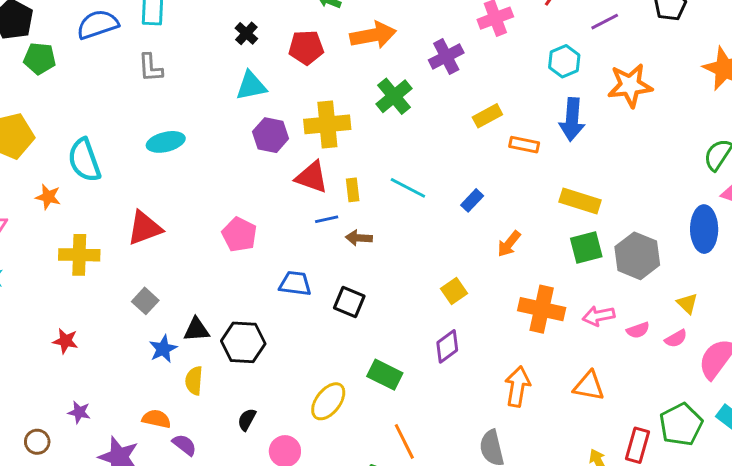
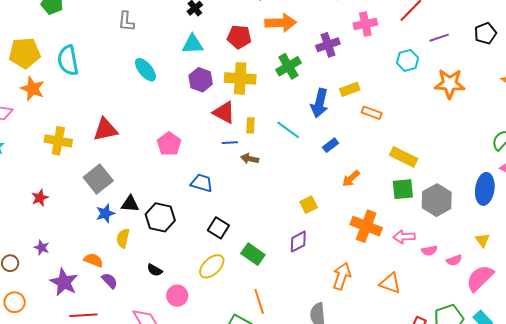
red pentagon: (306, 47) -> (239, 37), moved
blue arrow: (572, 119) -> (319, 103), moved
cyan ellipse: (166, 142) -> (145, 70), moved, turned 55
cyan semicircle: (84, 160) -> (68, 60), moved
orange star: (48, 197) -> (33, 89), moved, size x1.4
gray square: (145, 301) -> (98, 179), size x1.6
black square: (349, 302) -> (218, 228), moved
yellow triangle: (687, 303) -> (482, 240), moved
red star: (65, 341) -> (40, 198), turned 30
black semicircle: (247, 420) -> (155, 270), turned -98

